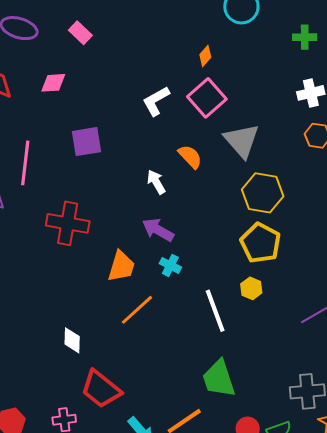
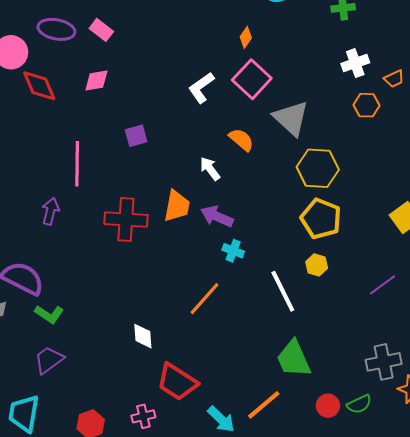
pink rectangle: (80, 33) -> (101, 30), moved
purple square: (87, 142) -> (136, 136), size x0.7
orange trapezoid: (121, 266) -> (177, 206), moved

